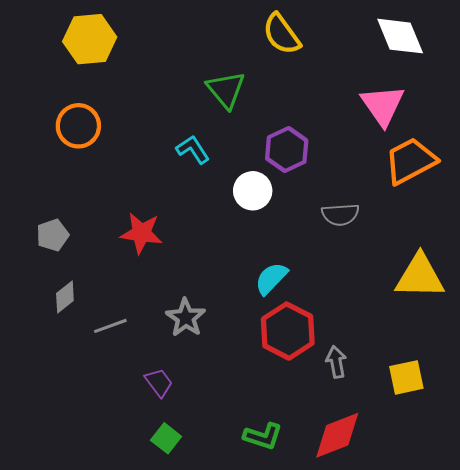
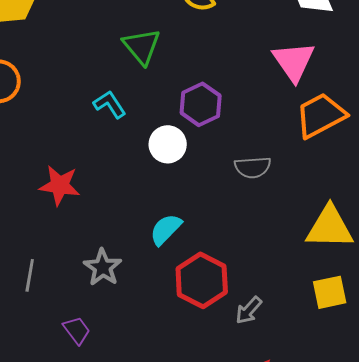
cyan semicircle: (271, 278) -> (166, 229), moved
gray line: (110, 326) -> (30, 275), turned -60
gray arrow: (336, 362) -> (249, 310), turned -128
yellow square: (406, 377) -> (330, 292), moved

